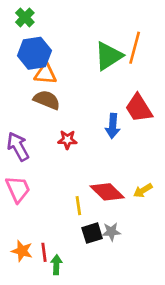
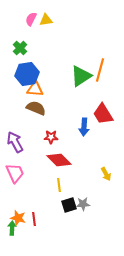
yellow arrow: (143, 191) -> (106, 174), turned -88
red diamond: (107, 192) -> (59, 160), moved
green arrow: (56, 265) -> (12, 228), moved

